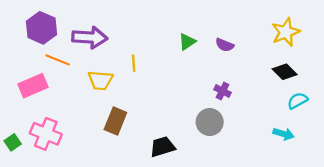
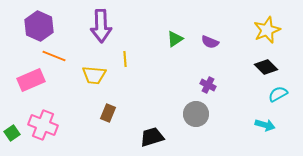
purple arrow: (90, 37) -> (101, 26), moved, turned 84
brown rectangle: (115, 121) -> (108, 113), size x0.7

